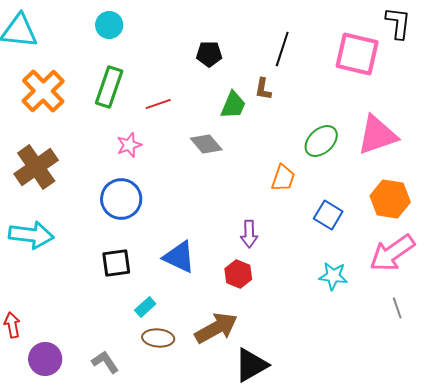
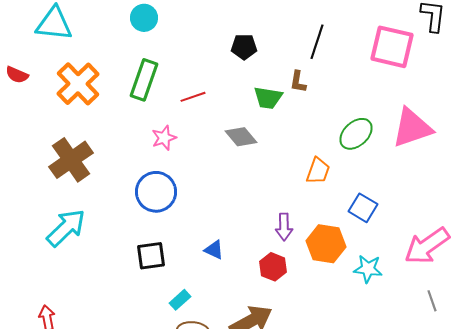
green trapezoid: (233, 105) -> (268, 98), turned 76
orange hexagon: (390, 199) -> (326, 244), moved
cyan arrow: (31, 235) -> (66, 228), turned -51
blue triangle: (179, 257) -> (214, 250), size x0.6

